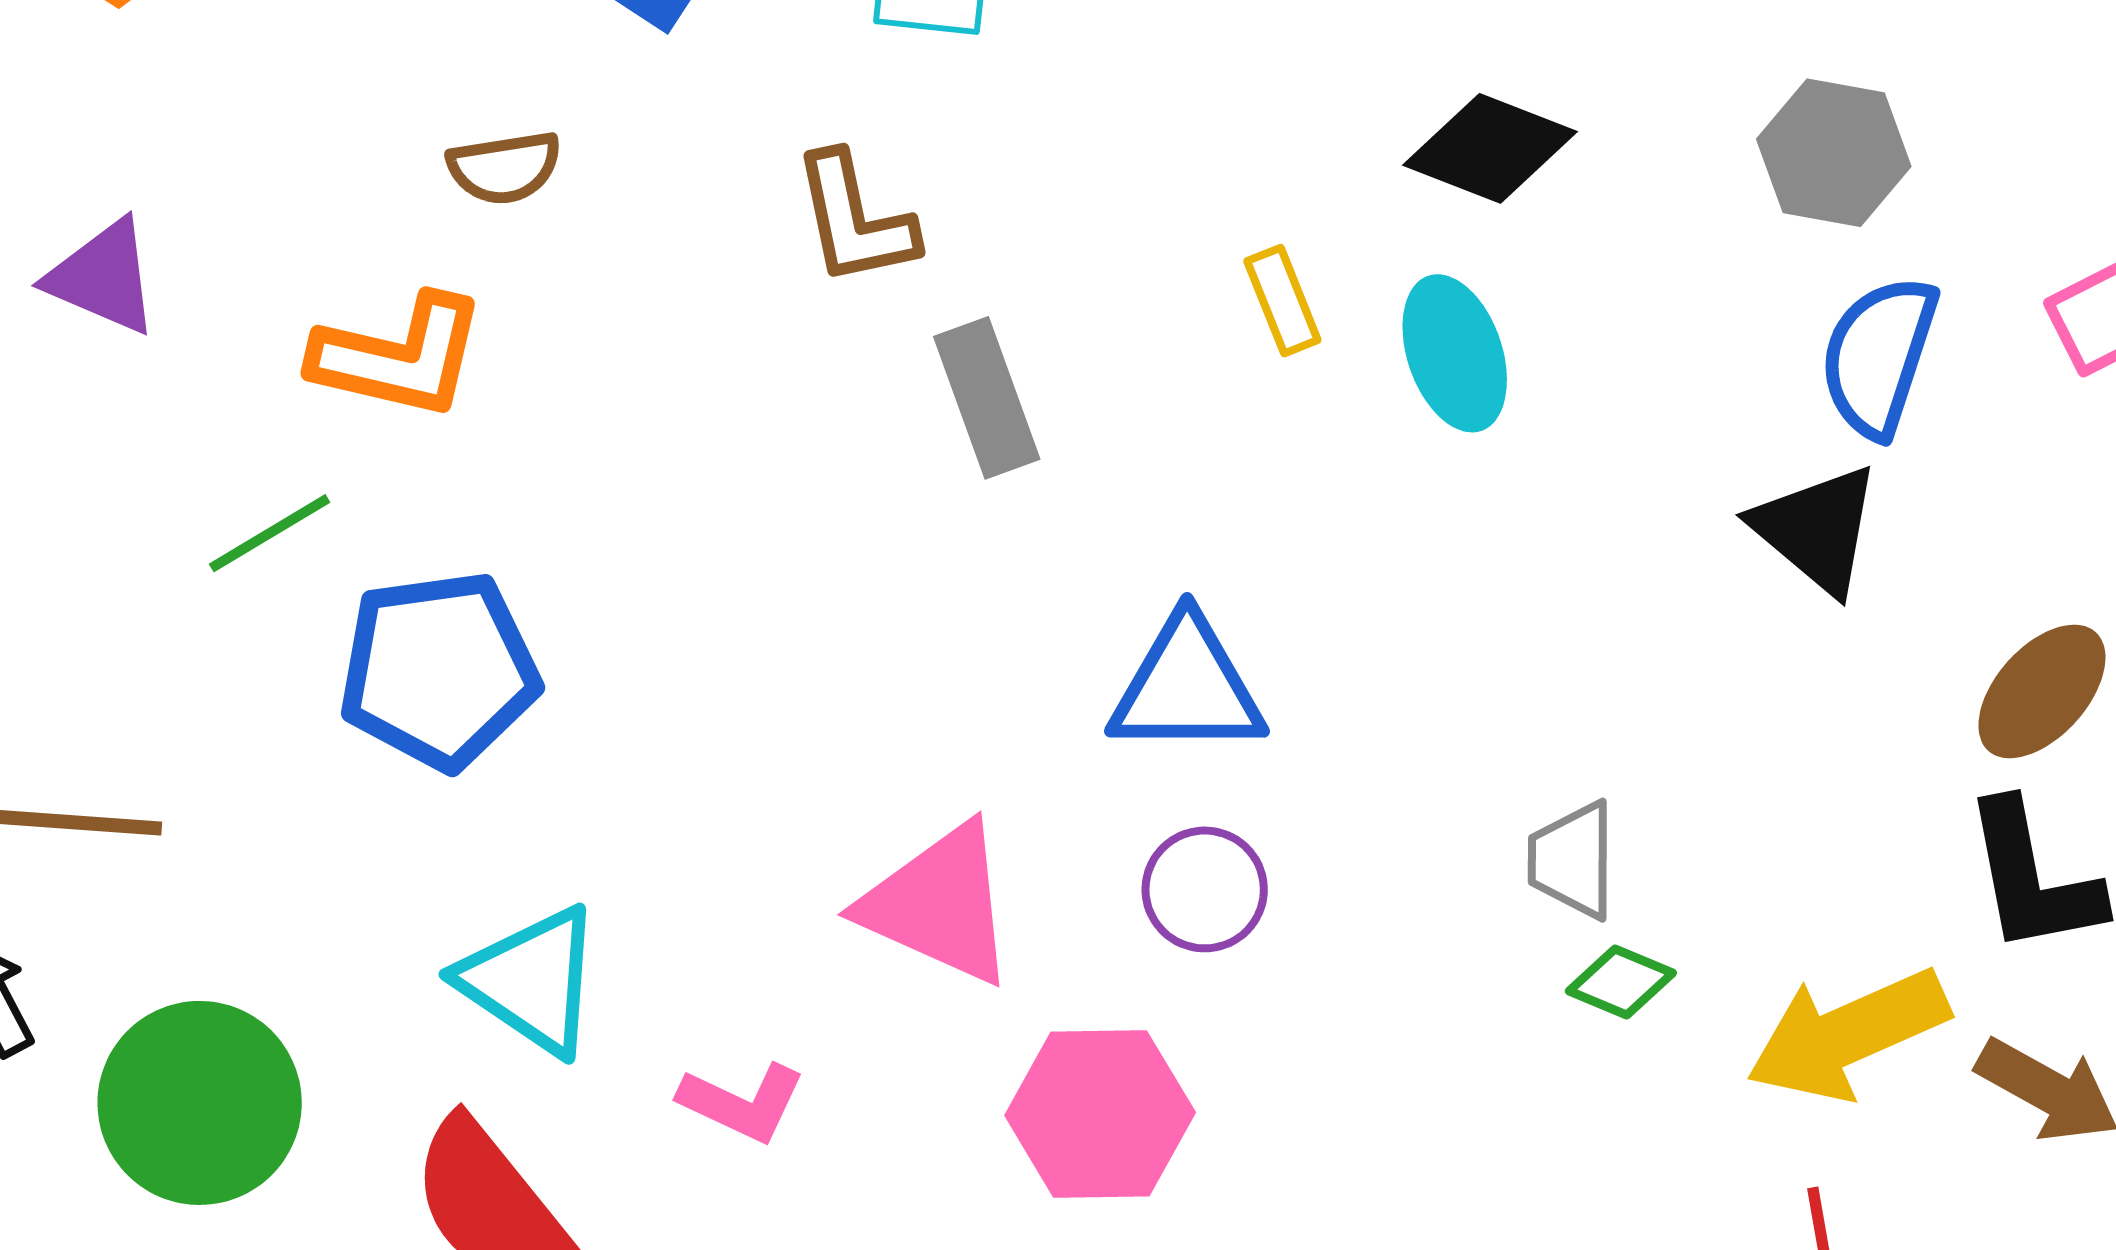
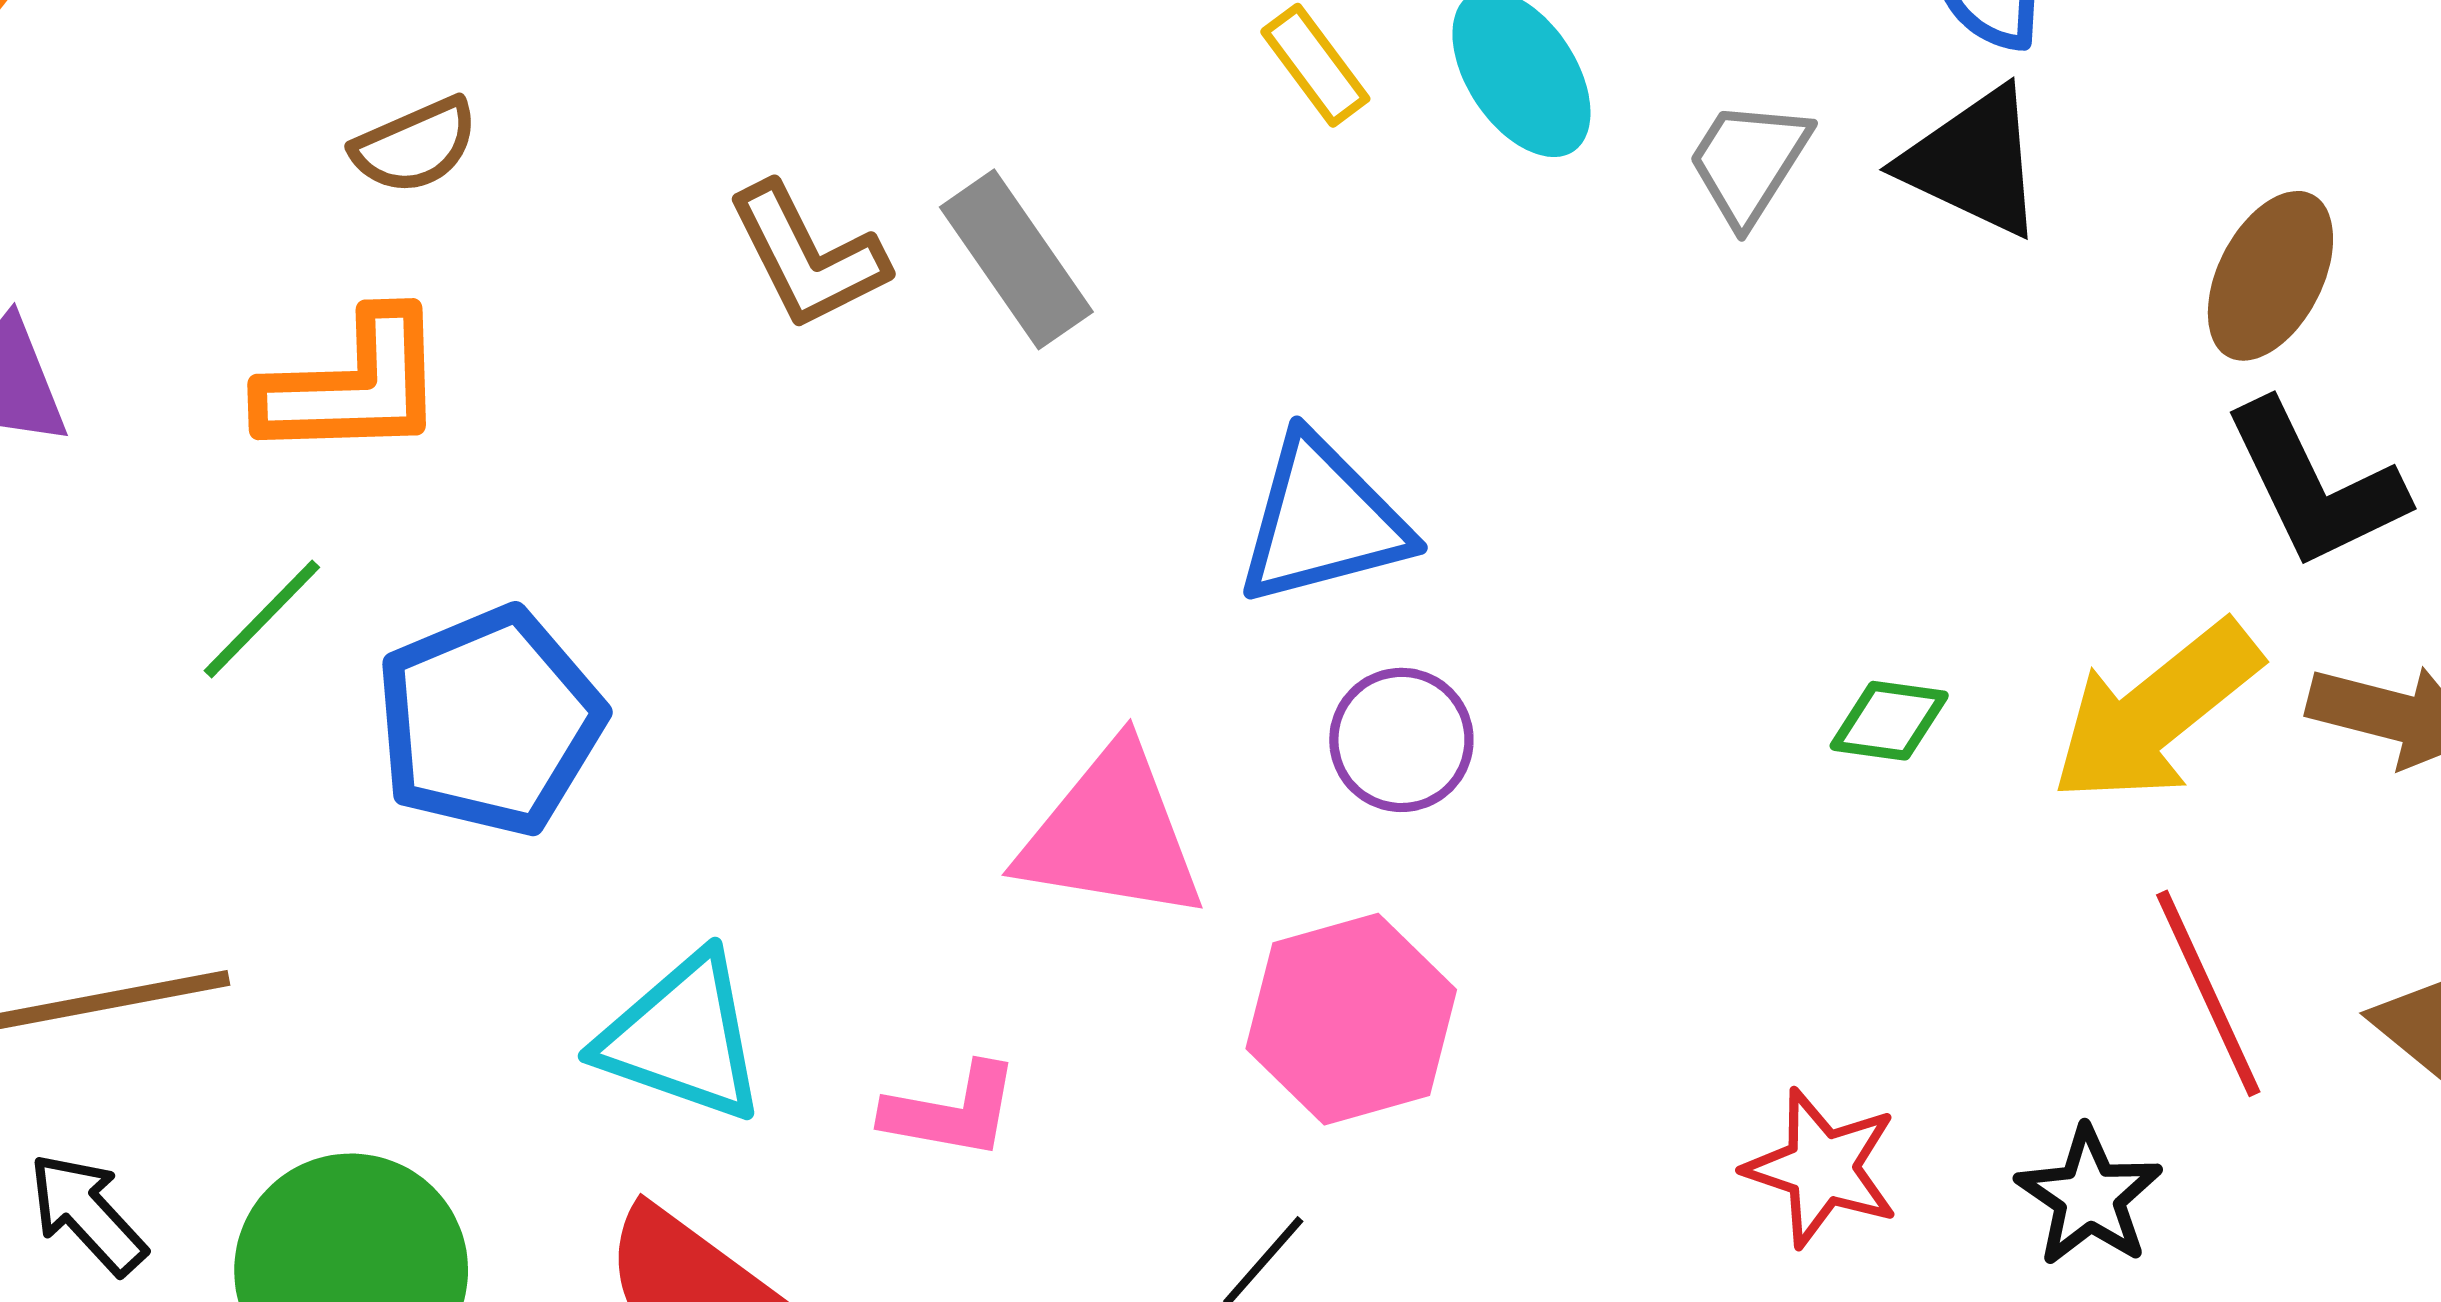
brown L-shape: (855, 219) -> (807, 256), moved
gray trapezoid: (1573, 860) -> (1749, 162), moved, turned 47

